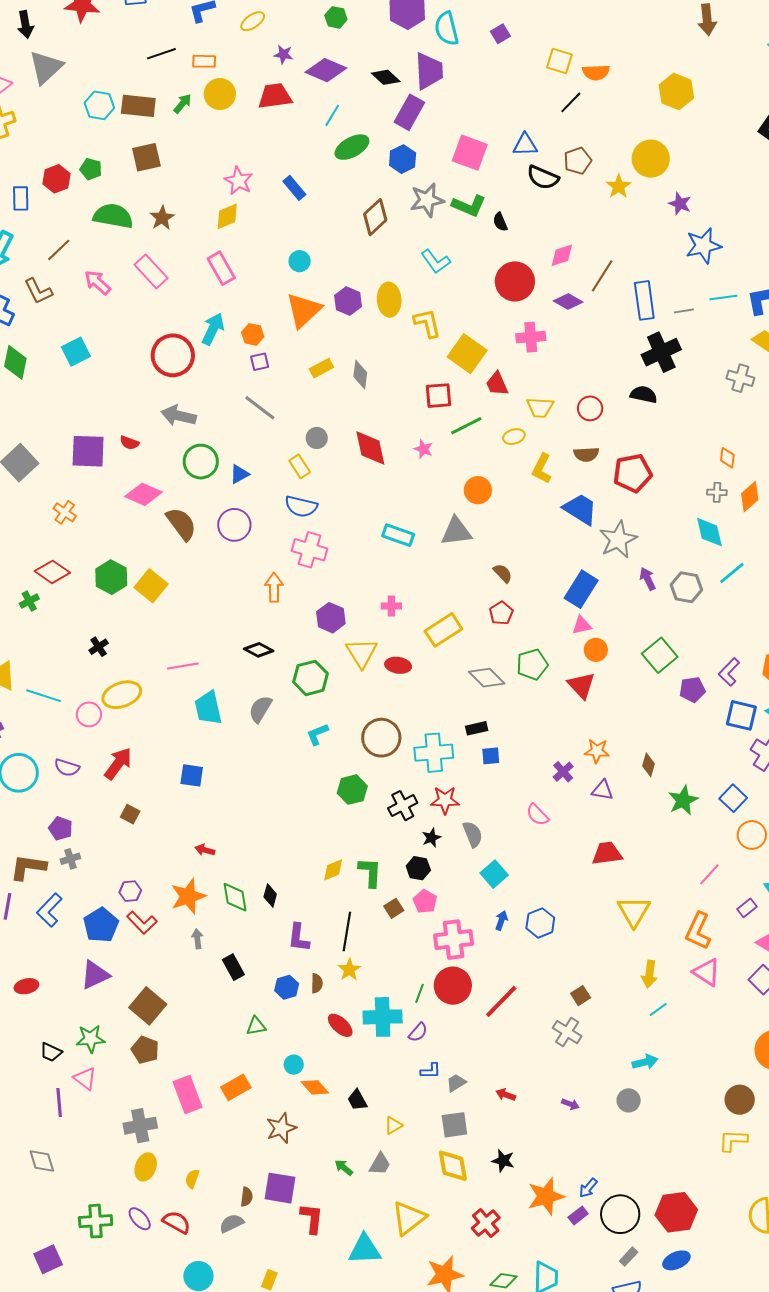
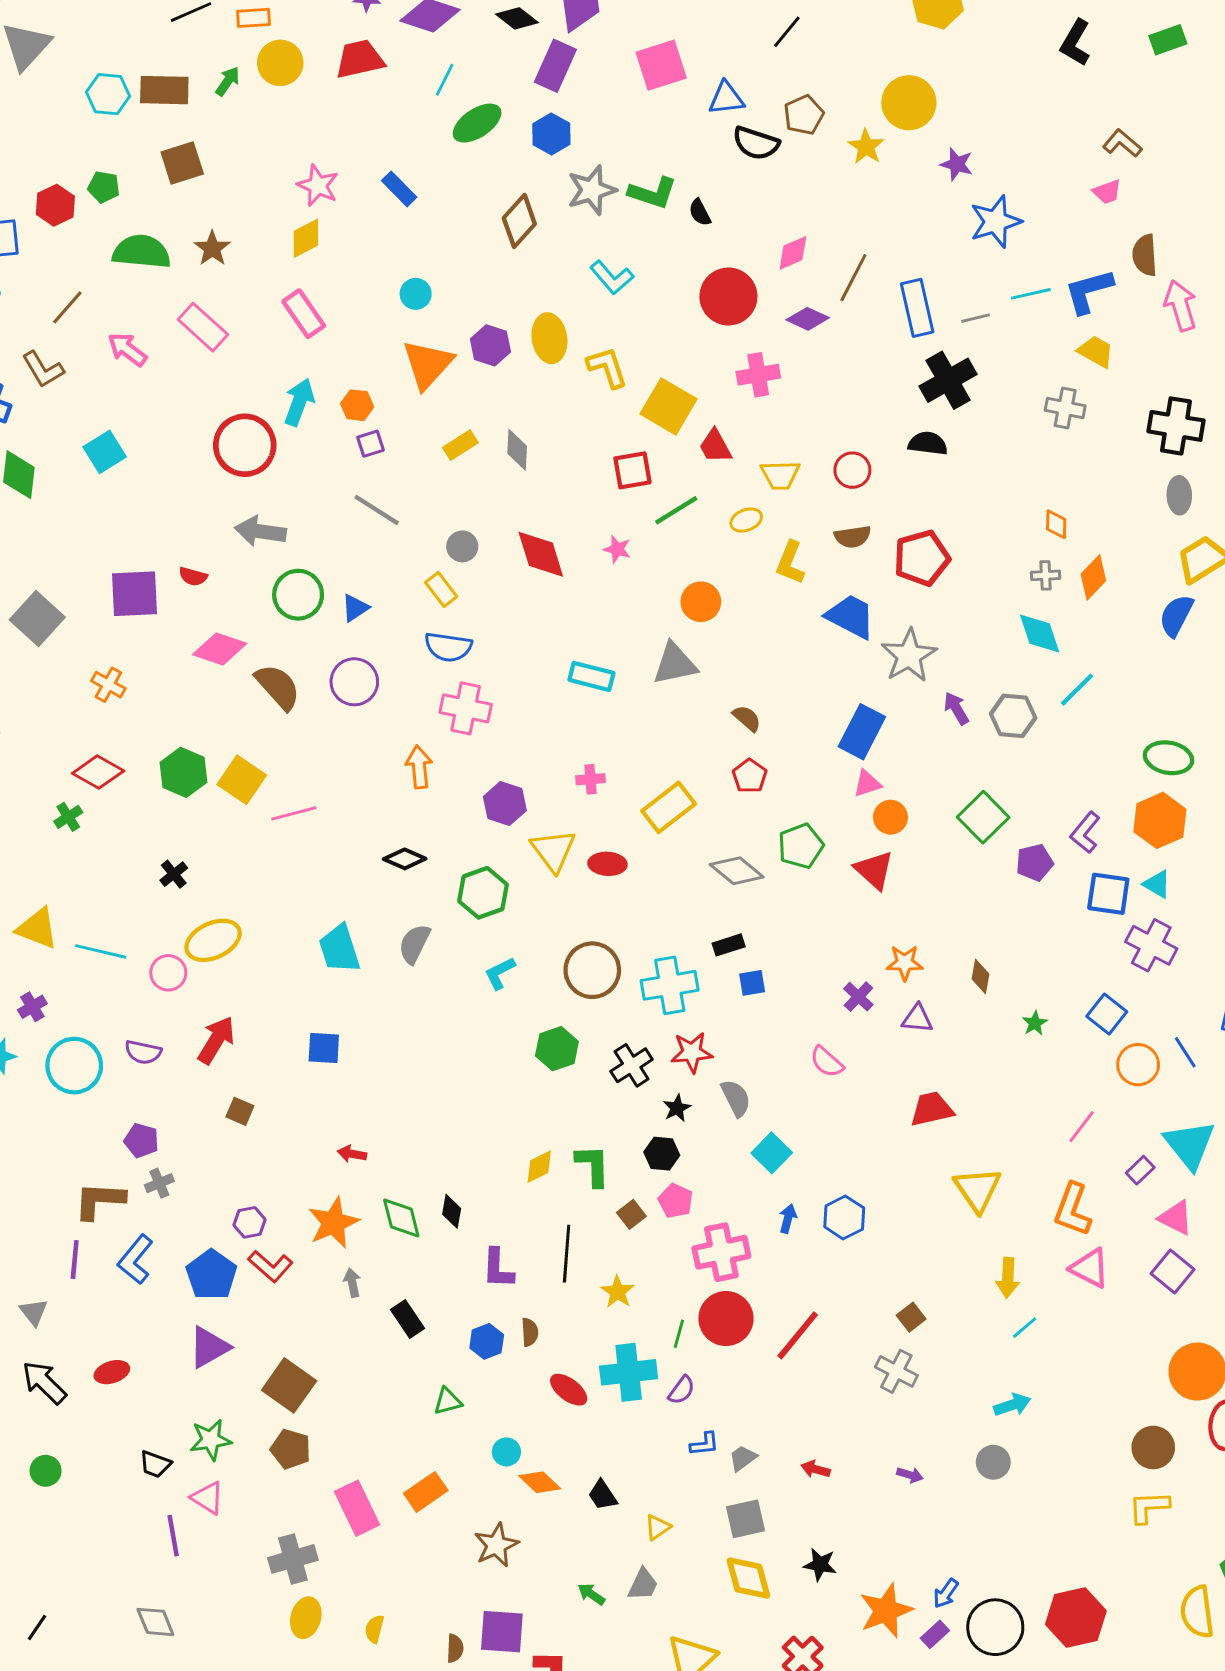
pink square: (470, 153) -> (661, 65), moved, turned -33
pink line: (183, 666) -> (294, 813), moved
green star: (683, 800) -> (1035, 1023), size x0.6
yellow star: (349, 970) -> (618, 1292), moved

